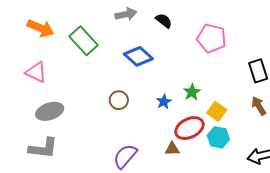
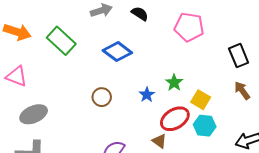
brown triangle: (172, 149) -> (159, 141), turned 42

